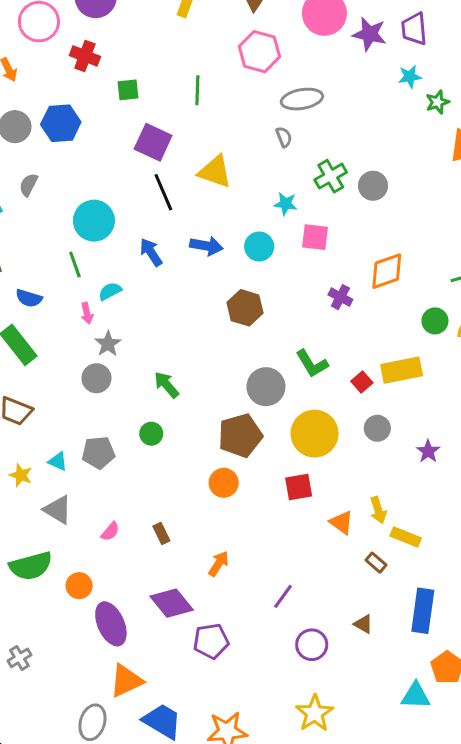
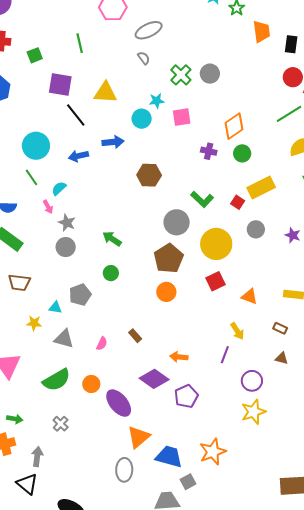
cyan circle: (259, 247) -> (142, 119), moved
blue arrow: (151, 252) -> (78, 156), turned -54
green circle: (435, 321) -> (242, 153), moved
yellow arrow: (378, 510) -> (237, 331), moved
brown rectangle: (376, 563) -> (280, 328), moved
orange arrow: (219, 564) -> (179, 357), moved, turned -102
gray cross: (19, 658) -> (61, 424), moved
yellow star: (315, 713) -> (253, 412), moved, turned 30

